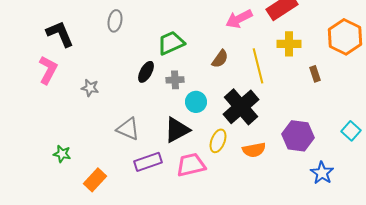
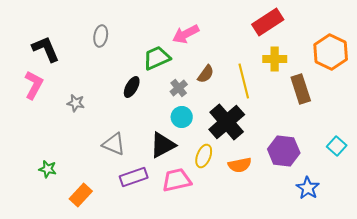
pink arrow: (239, 19) -> (186, 34), moved
brown rectangle: (315, 74) -> (301, 89), size x1.8
gray cross: (175, 80) -> (179, 88), moved, turned -36

